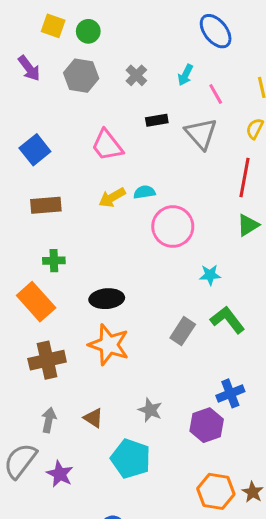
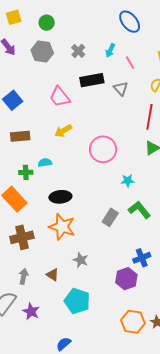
yellow square: (53, 26) -> (14, 17), moved, turned -35
black rectangle: (157, 120) -> (92, 80), size x1.6
gray triangle: (201, 134) -> (121, 89), size x0.7
cyan semicircle: (144, 192) -> (45, 163), moved
gray star: (150, 410) -> (81, 260), moved

